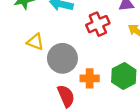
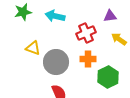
orange cross: (90, 78) -> (88, 59), moved

